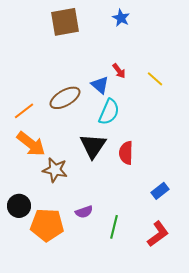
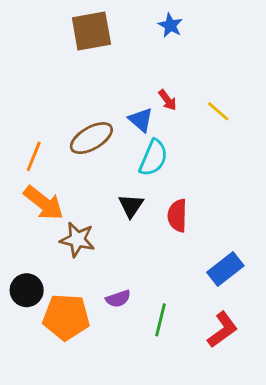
orange line: (24, 111) -> (34, 156), turned -30
black triangle: (93, 146) -> (131, 206), size x0.7
blue rectangle: (160, 191) -> (225, 269), size x1.4

